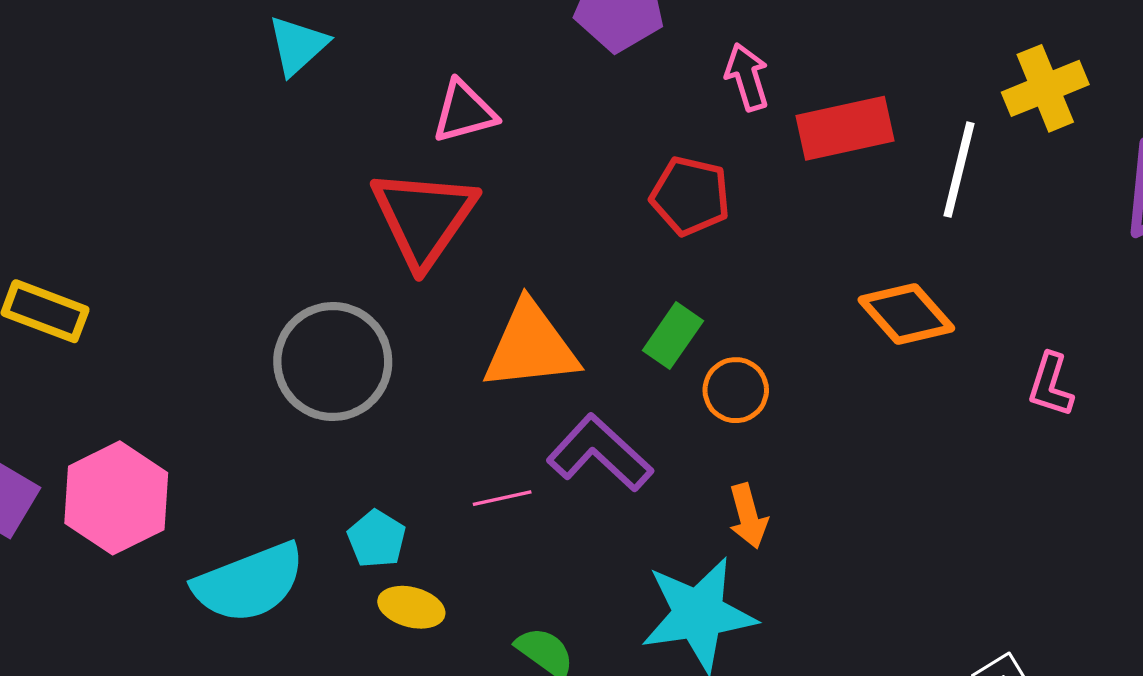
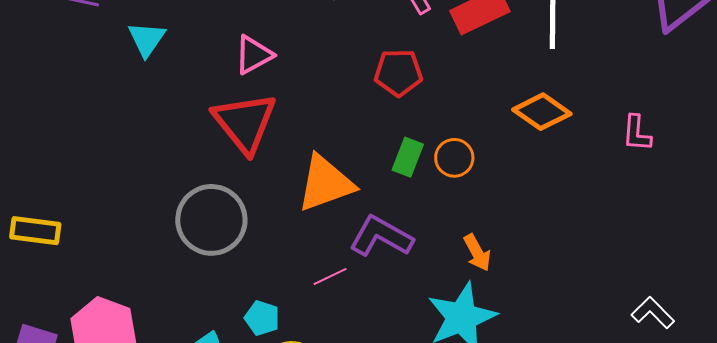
orange circle: (736, 390) -> (454, 158), moved

